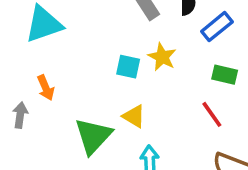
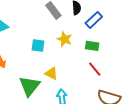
cyan square: (128, 67) -> (38, 46), moved
green rectangle: (225, 75) -> (92, 46), moved

